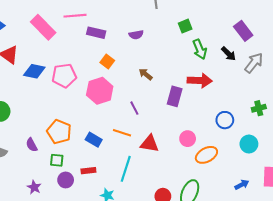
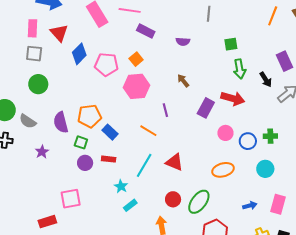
orange square: (107, 62) -> (136, 59), moved
blue diamond: (34, 71) -> (79, 54), turned -70
green cross: (259, 108) -> (270, 136), moved
orange pentagon: (59, 132) -> (89, 116), turned 30
pink circle: (188, 139) -> (225, 133), moved
blue rectangle: (94, 140) -> (110, 132), moved
red triangle: (150, 144) -> (175, 162), moved
purple semicircle: (32, 145) -> (61, 122), size x1.5
purple star: (34, 187) -> (42, 152), moved

